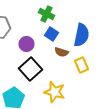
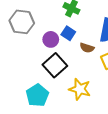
blue square: (51, 34) -> (68, 33), moved

